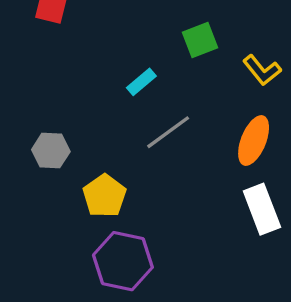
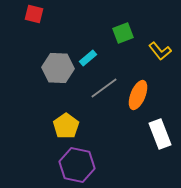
orange ellipse: (254, 141) -> (138, 95), moved
gray hexagon: (51, 151) -> (58, 68), moved, size x1.4

